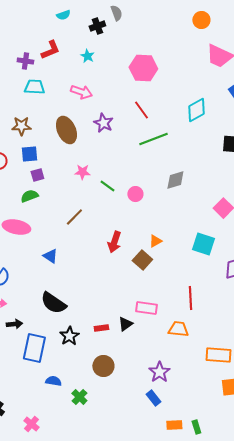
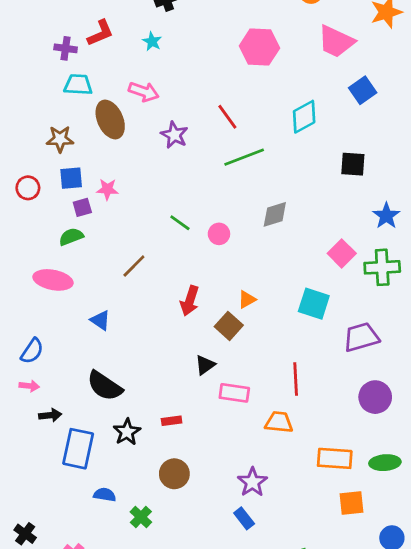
pink hexagon: (143, 68) -> (259, 47), moved
brown ellipse: (66, 130) -> (110, 120), moved
pink star: (82, 172) -> (107, 189), moved
black triangle: (125, 324) -> (205, 365), moved

